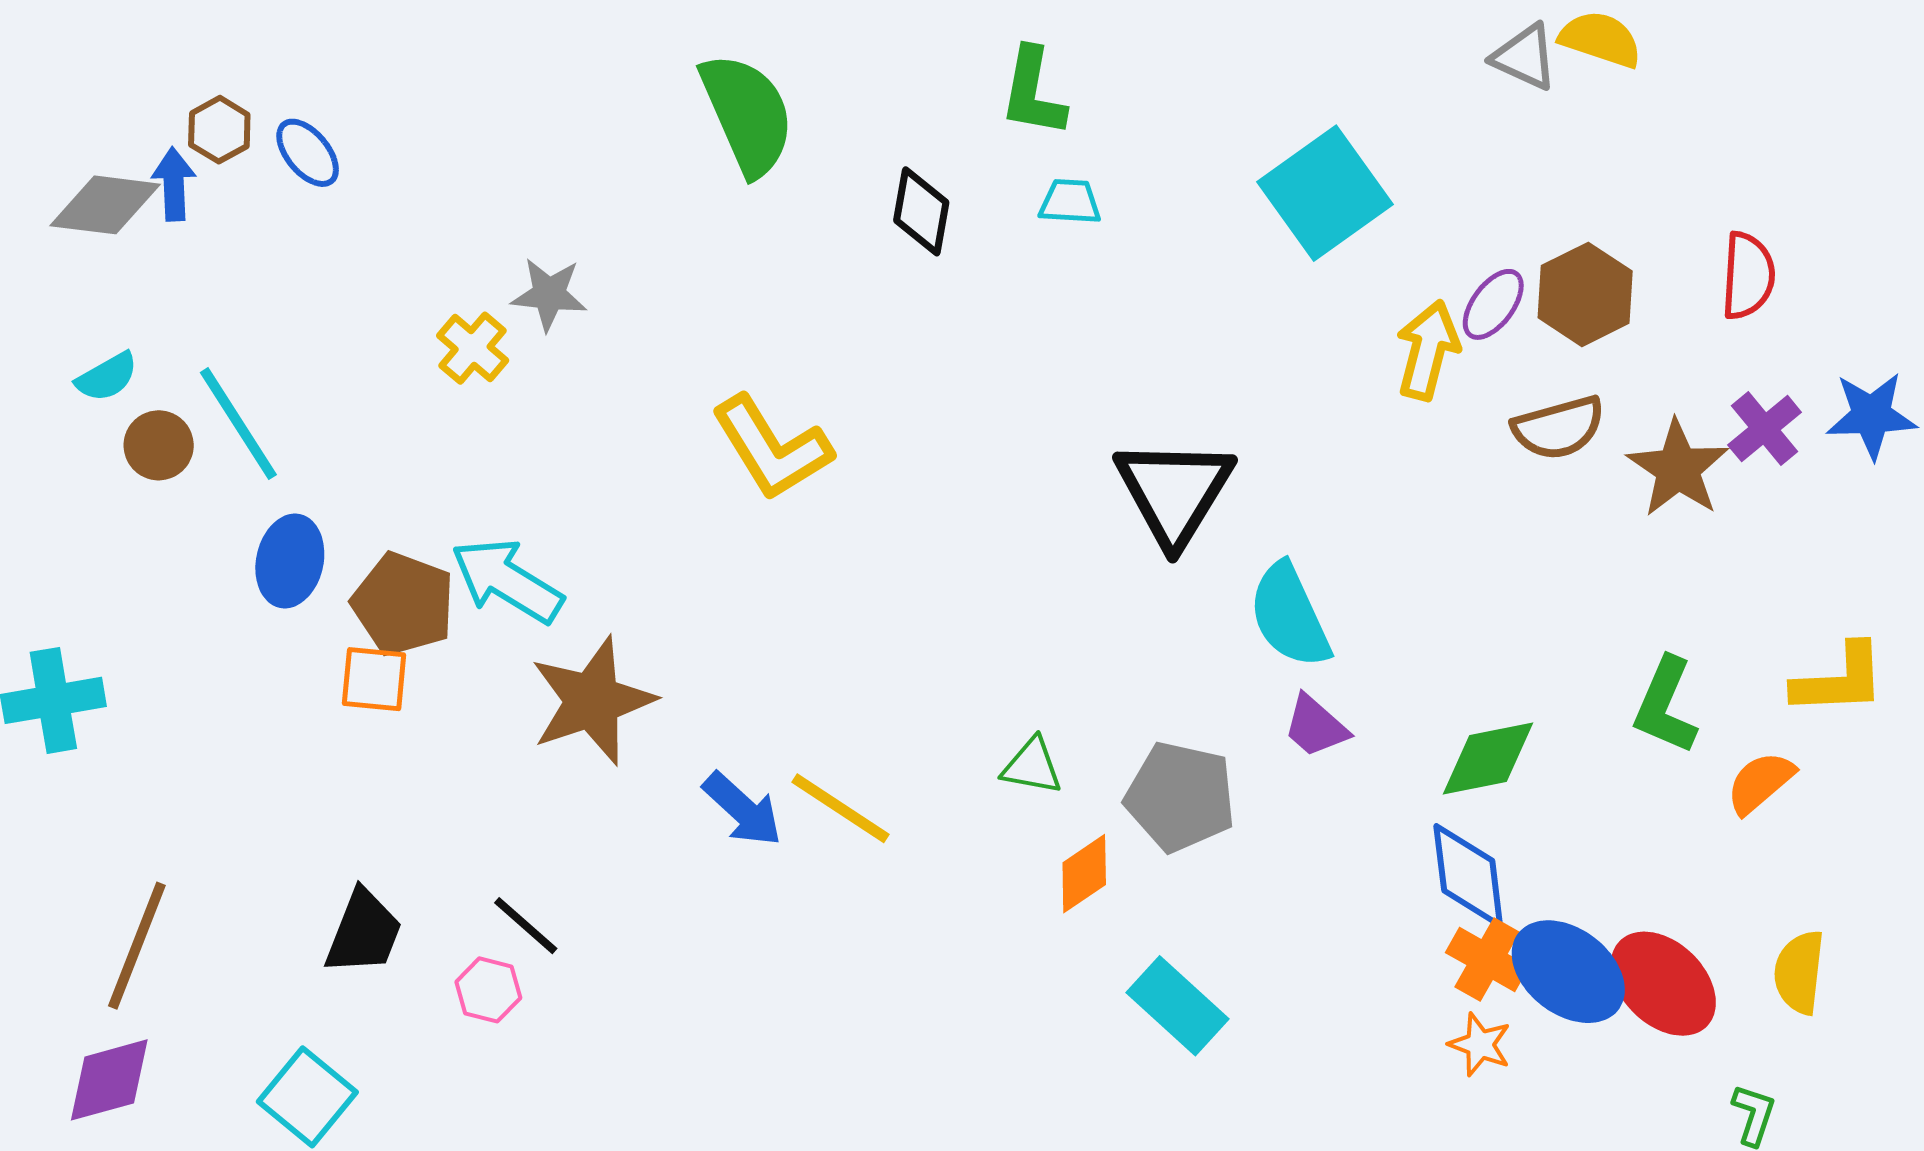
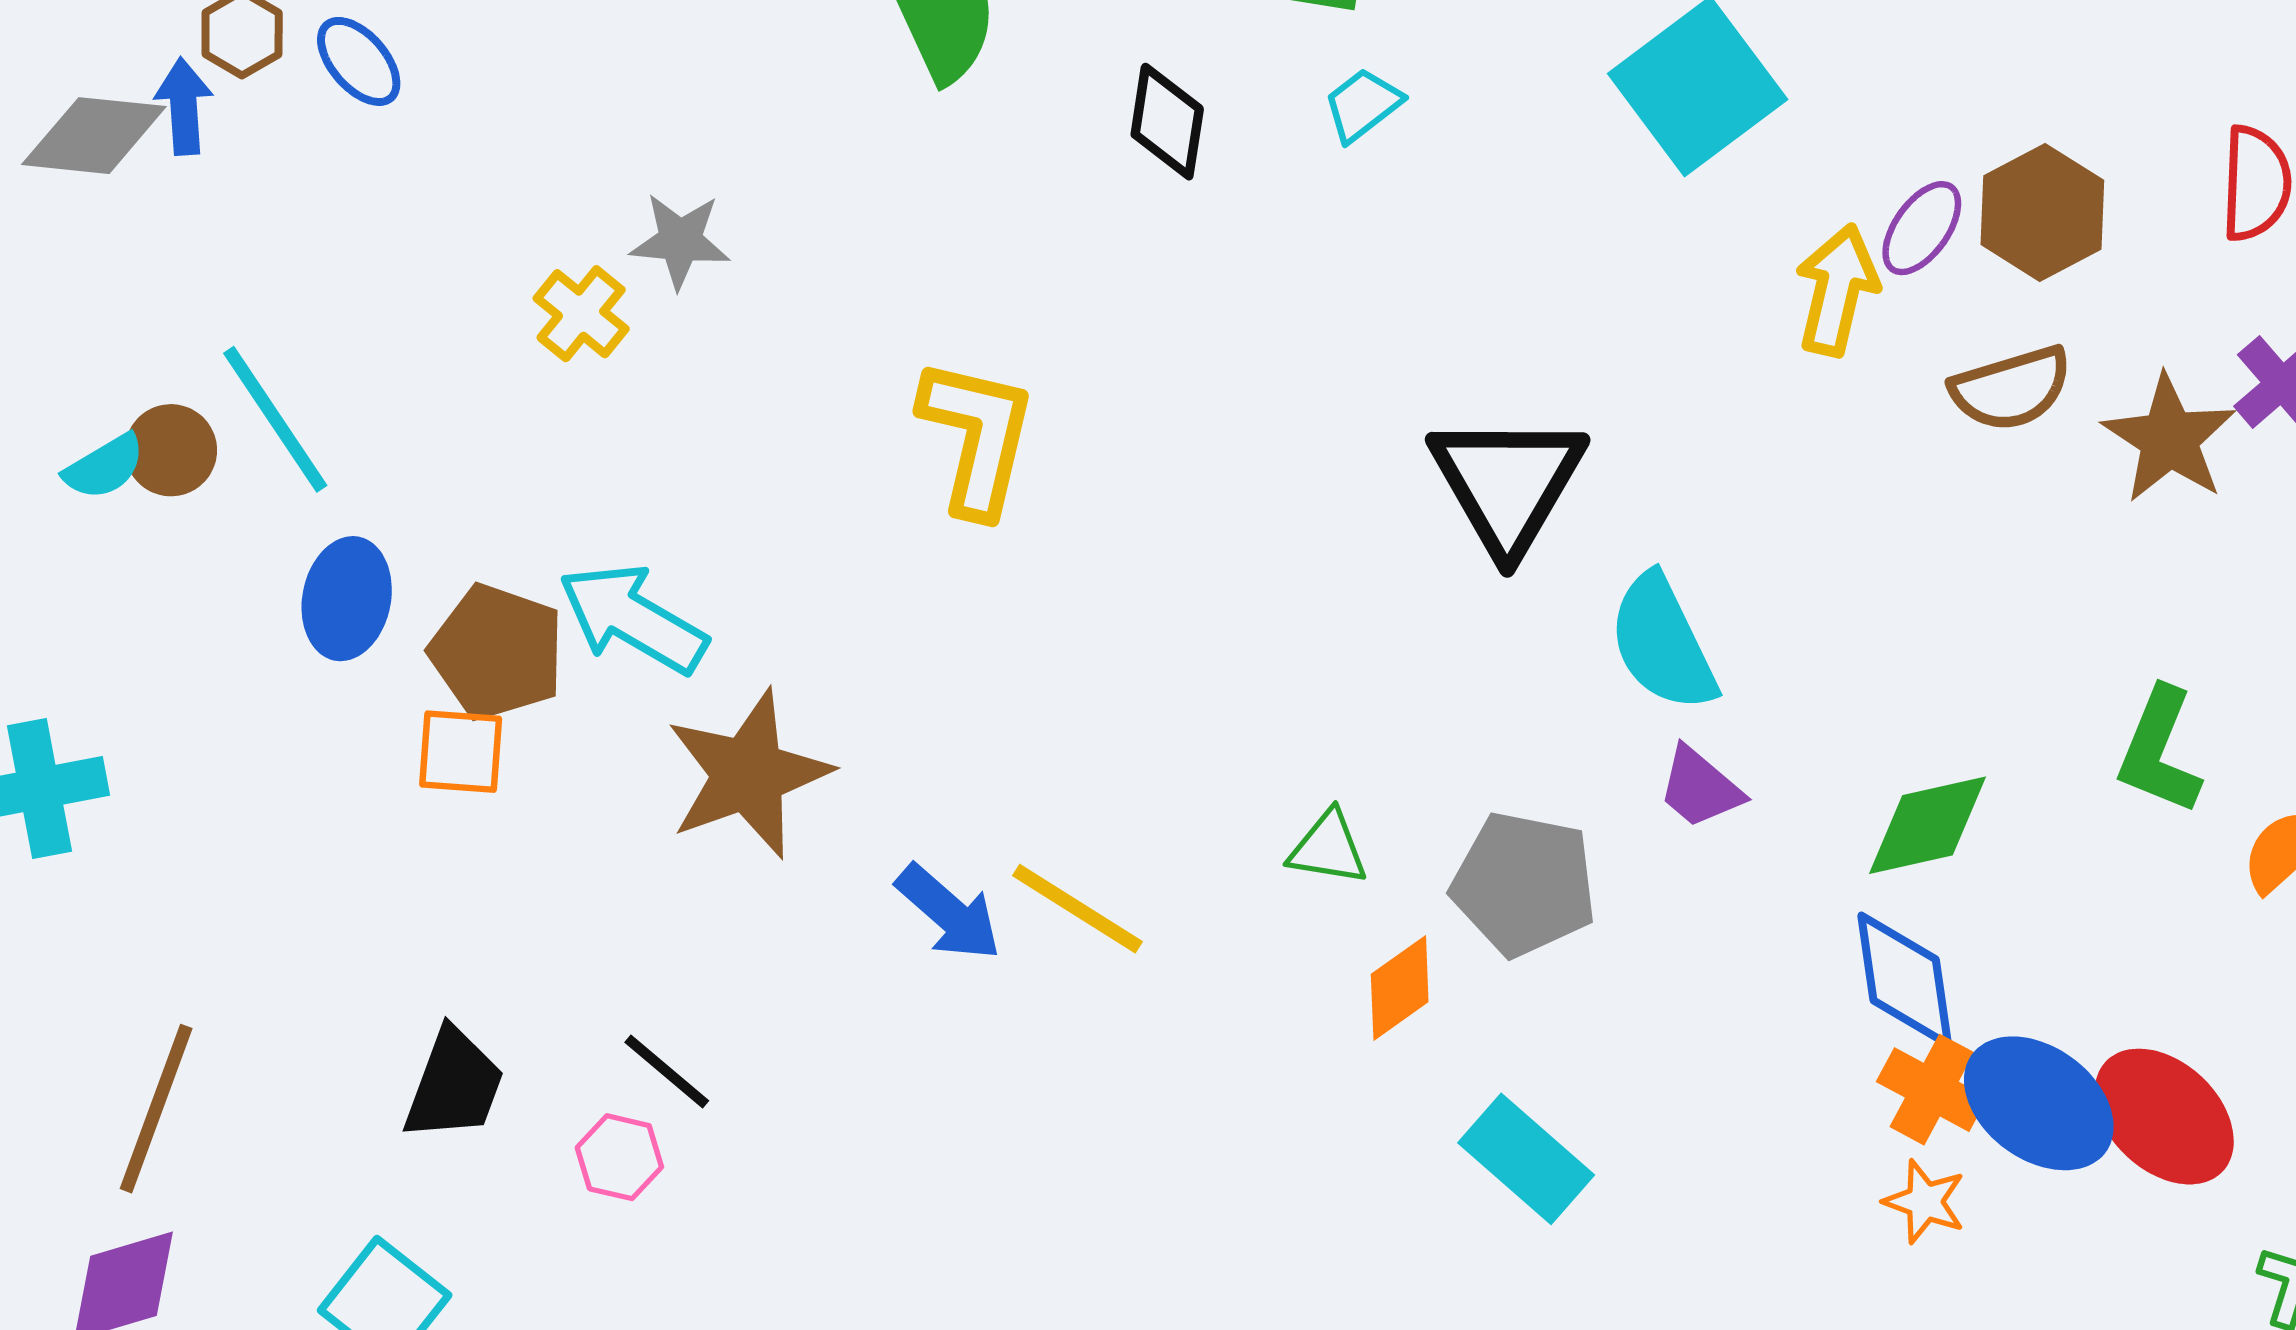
cyan trapezoid: (1070, 202) -> (1363, 105), turned -40
cyan semicircle: (107, 377) -> (104, 467), moved
yellow L-shape: (772, 448) -> (977, 437), turned -134

